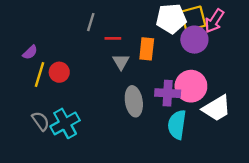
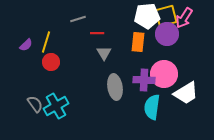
gray line: (91, 22) -> (78, 19), turned 56
orange rectangle: (147, 49) -> (138, 42), moved
yellow line: (39, 75) -> (46, 42), moved

